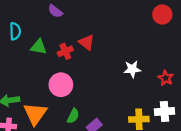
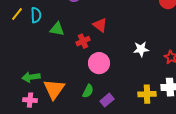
red cross: (65, 51) -> (83, 41), moved
pink circle: (61, 85) -> (99, 63), moved

